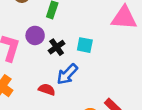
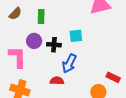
black cross: (57, 47) -> (54, 45), turned -32

